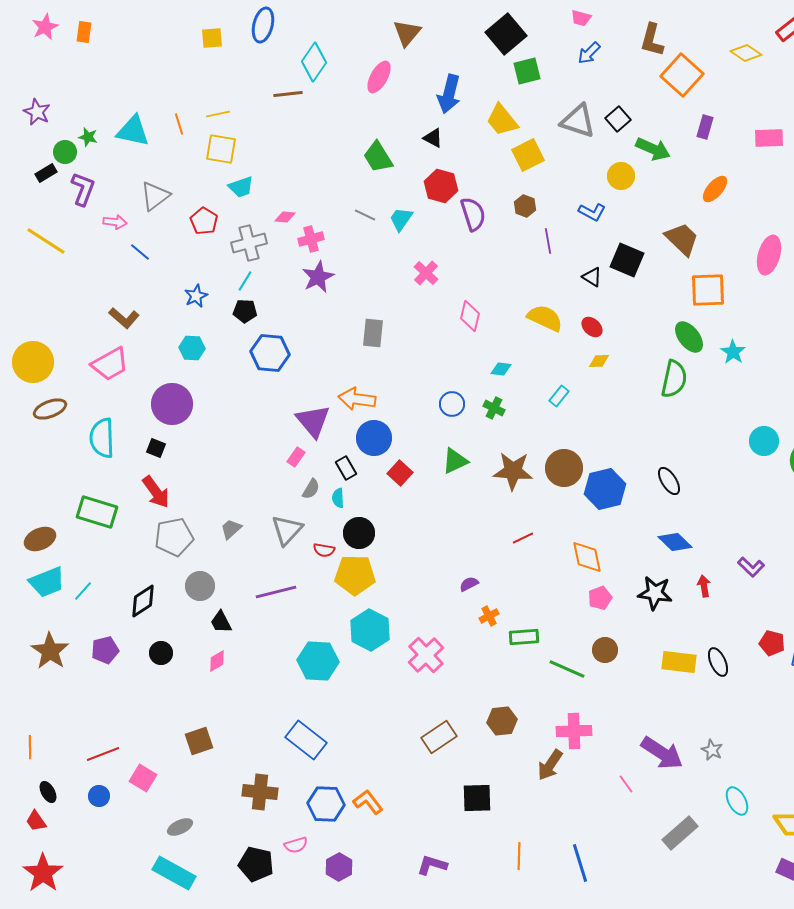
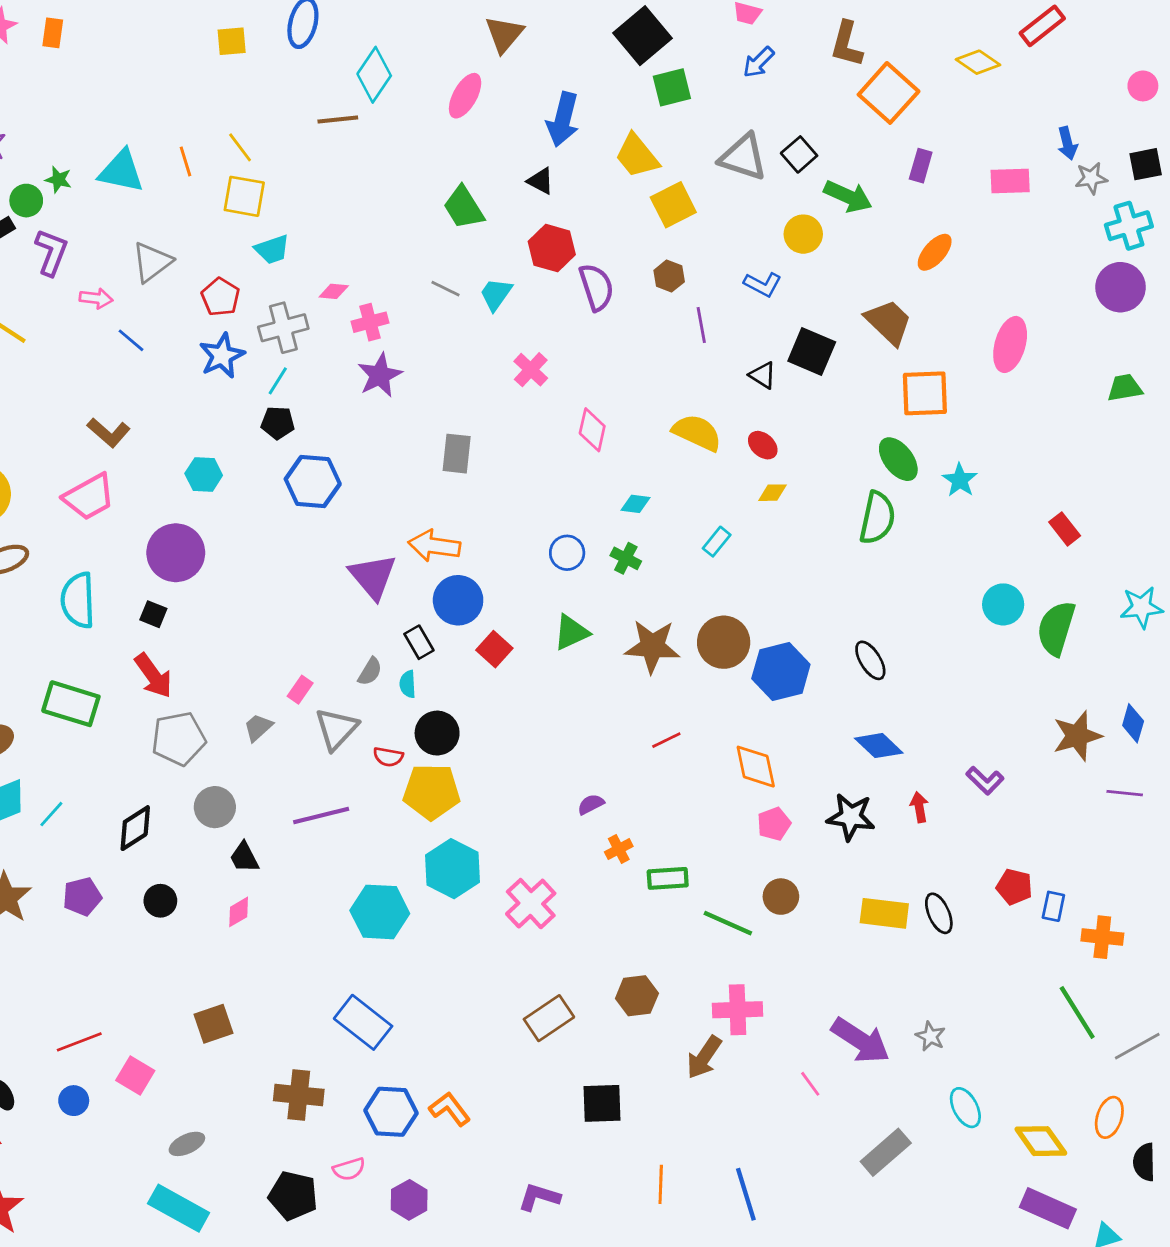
yellow line: (218, 114) -> (240, 147), turned 65
blue star: (196, 296) -> (222, 356), moved, size x1.4
pink rectangle: (296, 457) -> (300, 690), moved

